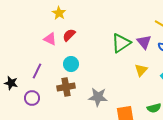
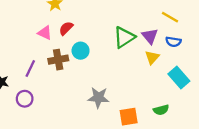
cyan circle: (71, 64) -> (81, 51), moved
yellow triangle: (141, 70) -> (152, 57), moved
brown cross: (66, 87) -> (58, 60), moved

